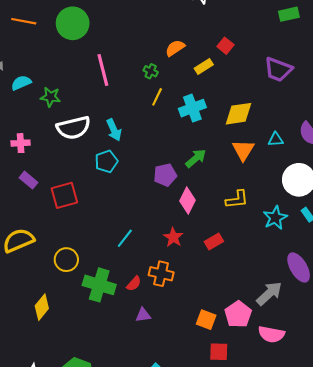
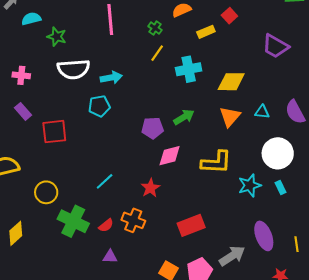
cyan arrow: (114, 130) -> (111, 78), turned -85
yellow L-shape: (237, 199) -> (216, 162), size x1.4
pink diamond: (187, 201) -> (170, 156), turned 40
red rectangle: (214, 241) -> (191, 225), moved, size x1.5

